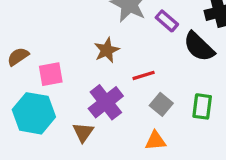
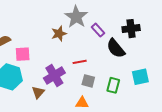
brown star: (107, 50) -> (59, 34), moved
gray square: (161, 104) -> (88, 81), turned -32

